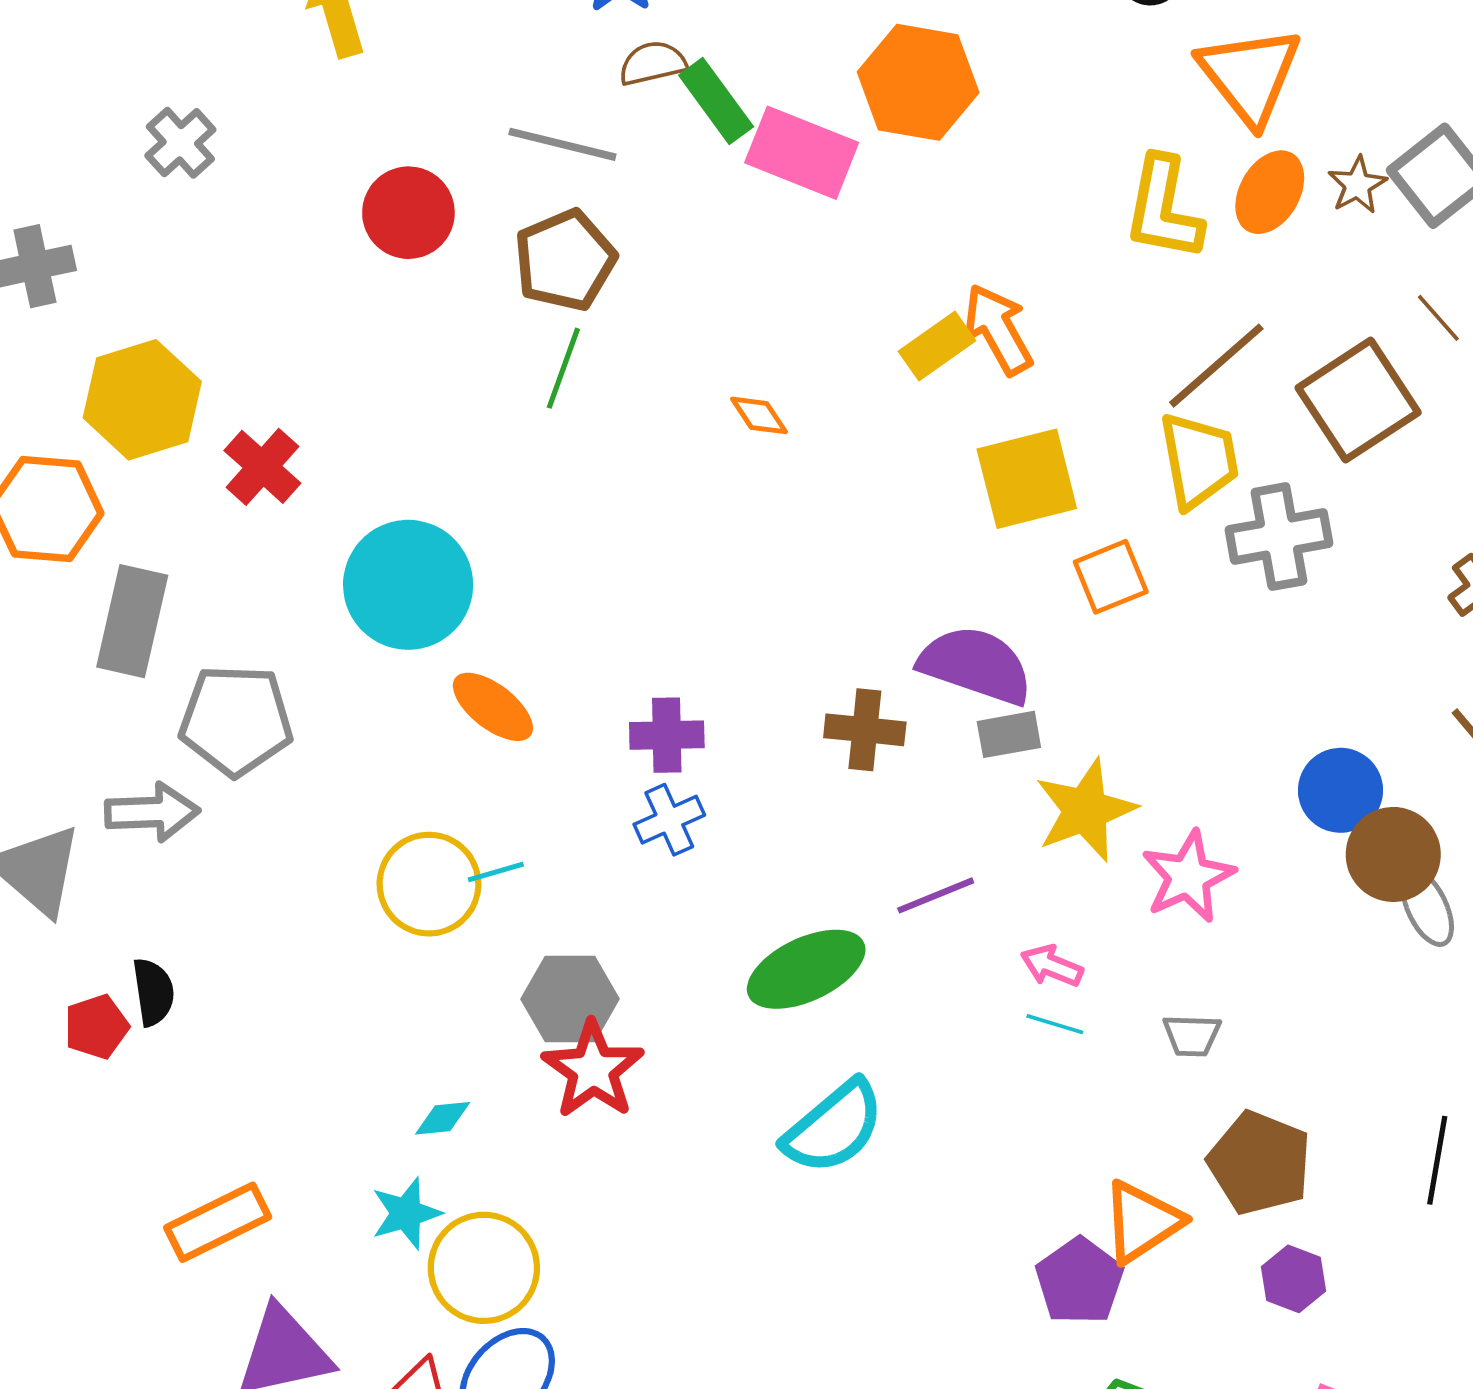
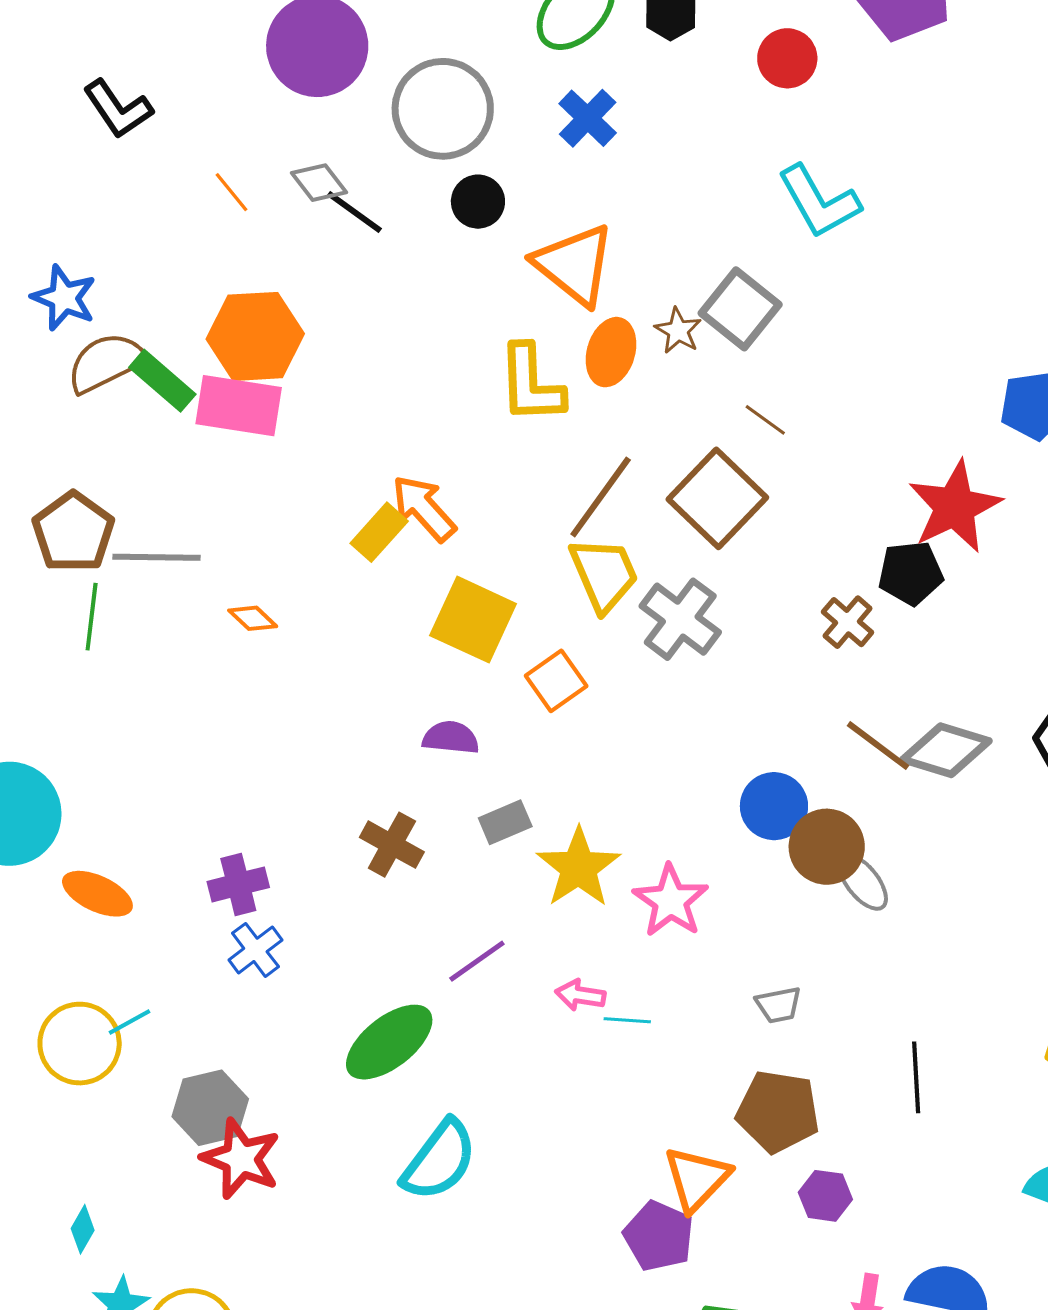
brown semicircle: (653, 63) -> (106, 363), size x1.5
orange hexagon: (918, 82) -> (255, 336), moved
gray line: (562, 144) -> (157, 557), moved
yellow square: (1027, 479) -> (473, 620), turned -38
gray cross: (1279, 537) -> (680, 619), turned -30
purple semicircle: (976, 665) -> (451, 738), moved, size x0.6
brown cross: (865, 730) -> (392, 845), turned 36
cyan line: (1055, 1024) -> (627, 1020), moved
gray trapezoid: (1192, 1035) -> (778, 1005), moved
cyan diamond: (443, 1118) -> (83, 1229), moved, turned -42

